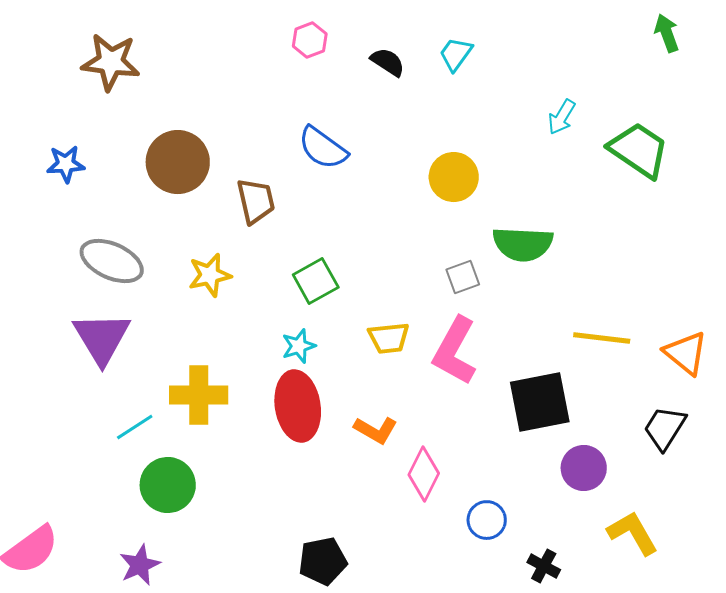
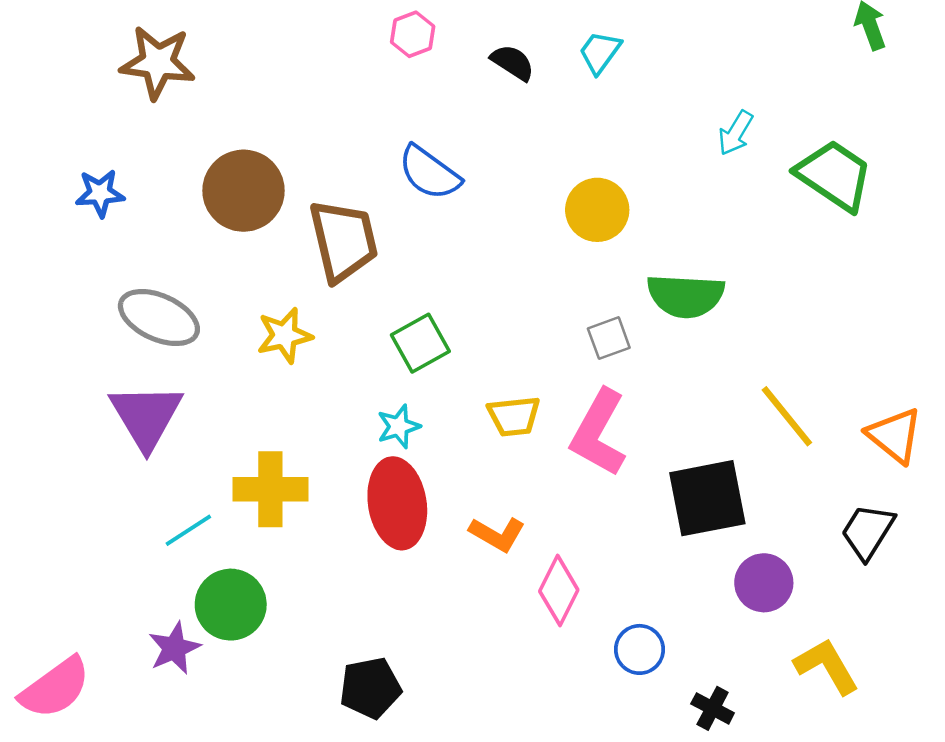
brown trapezoid: (256, 201) -> (343, 241), size x1.4
yellow line: (602, 338) -> (787, 416), turned 44
black pentagon: (323, 561) -> (370, 688), moved
purple star: (140, 565) -> (174, 648), moved

